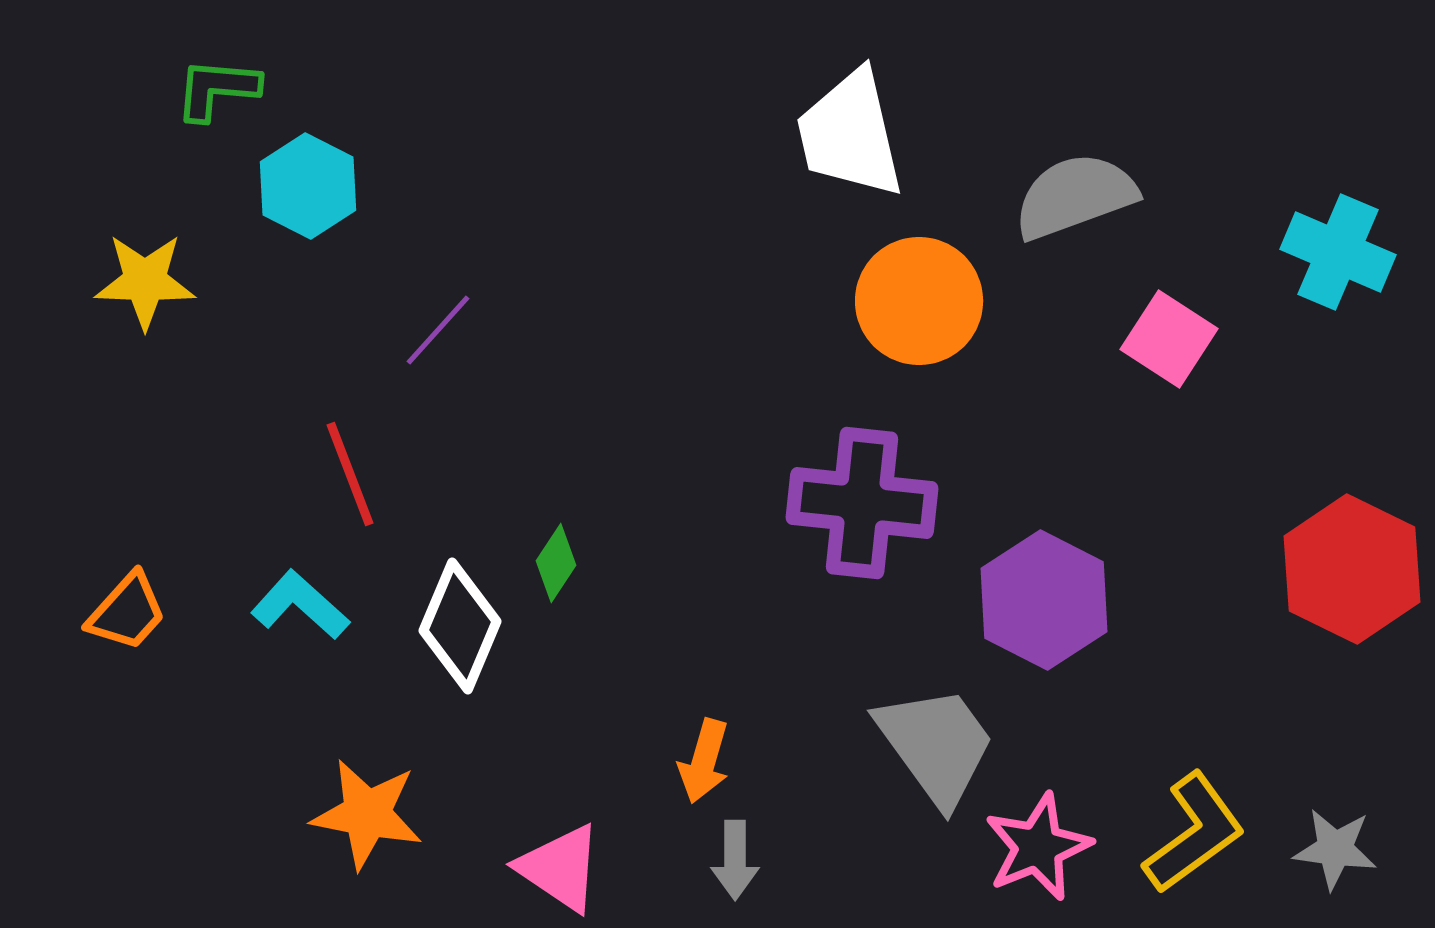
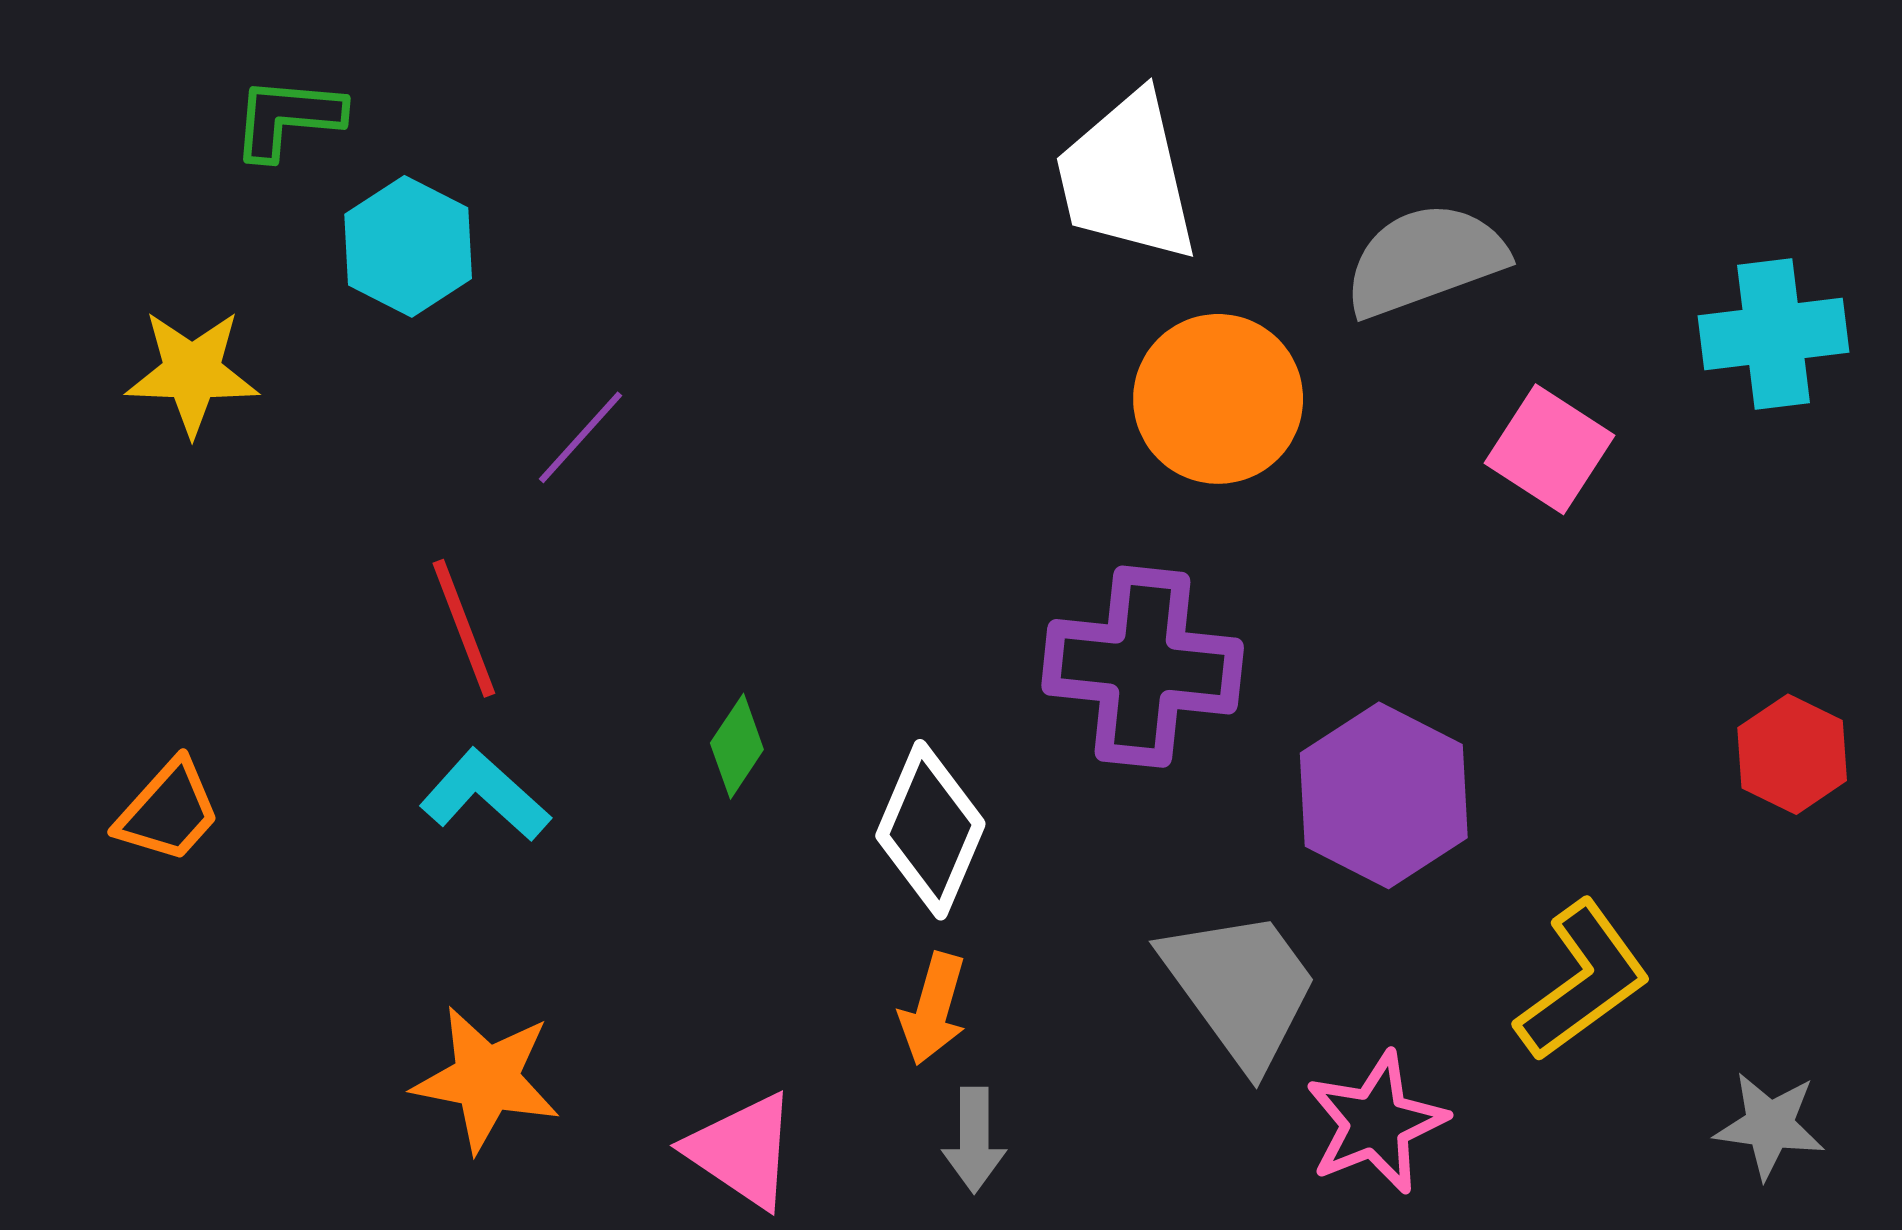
cyan cross: (1338, 252) -> (1774, 334), turned -30
red hexagon: (1352, 569) -> (1792, 754), size x0.6
cyan L-shape: (300, 605) -> (485, 795), moved
white diamond: (460, 626) -> (930, 830), moved
yellow L-shape: (1194, 833) -> (1583, 981), moved

